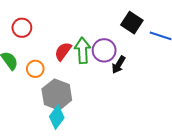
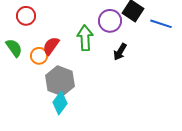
purple circle: (104, 50) -> (110, 21), moved
red semicircle: (63, 51) -> (51, 46), moved

